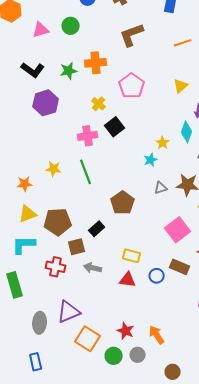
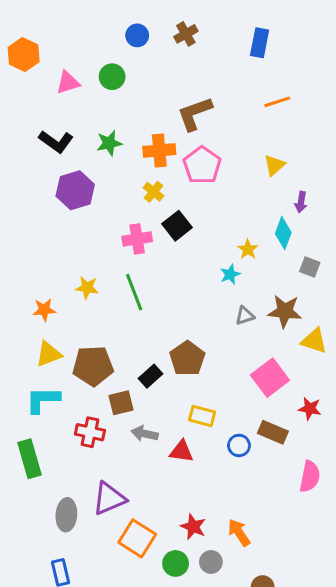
brown L-shape: (132, 35) -> (195, 114), moved
orange cross: (96, 63) -> (159, 150), moved
brown pentagon: (123, 203) -> (187, 358), moved
red triangle: (128, 280) -> (181, 451), moved

